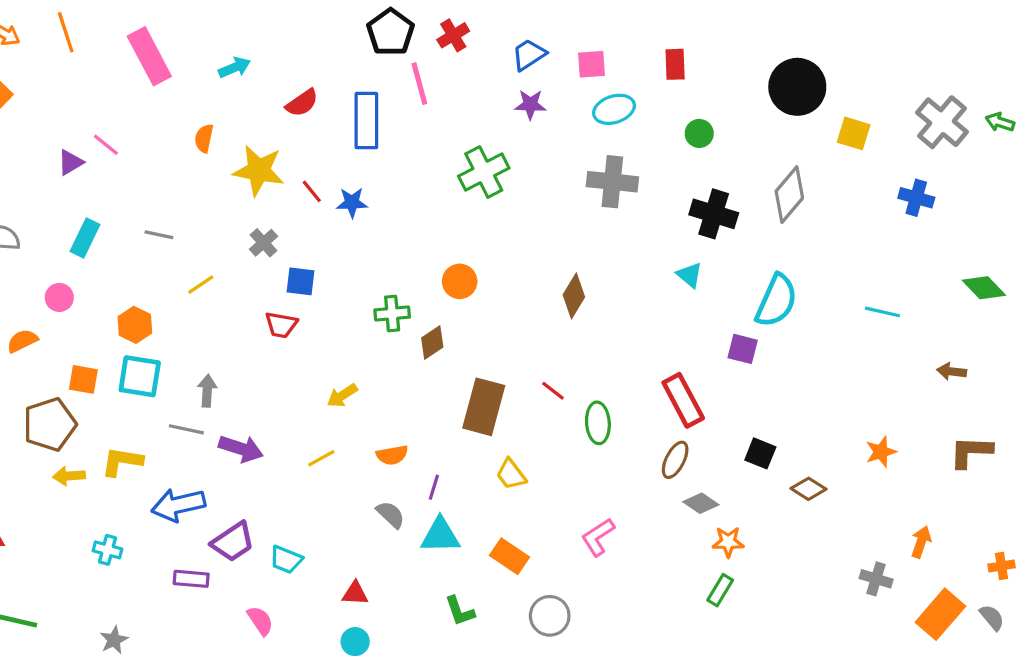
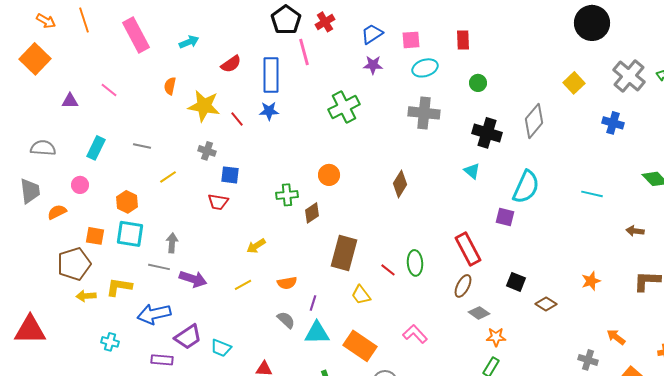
black circle: (797, 87) -> (592, 23), moved
yellow square: (854, 133) -> (574, 83), turned 30
purple triangle: (71, 162) -> (70, 101), moved, turned 30
blue star: (352, 203) -> (269, 111), moved
gray cross: (263, 243) -> (207, 151), turned -30
red line: (553, 391) -> (388, 270), moved
pink L-shape: (598, 537) -> (415, 334), turned 80
orange arrow: (921, 542) -> (616, 337), turned -72
orange rectangle: (509, 556) -> (360, 346), size x1.4

